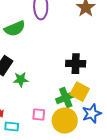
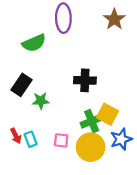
black cross: (76, 64) -> (85, 80), moved
cyan rectangle: (12, 127) -> (31, 139), moved, turned 64

